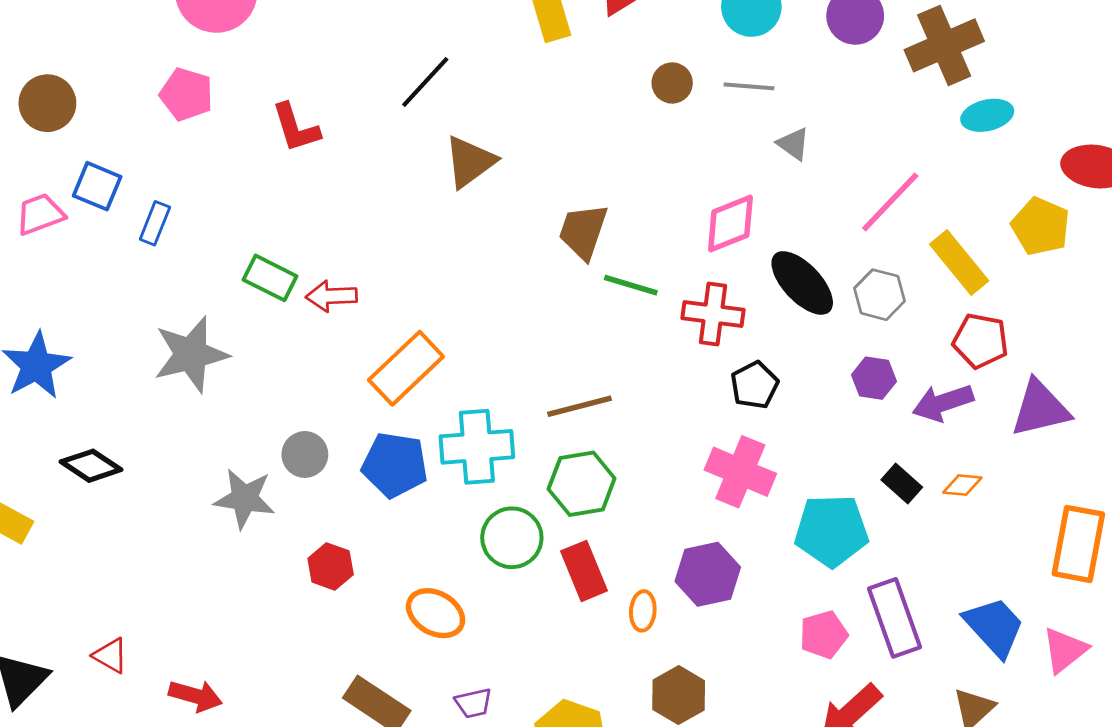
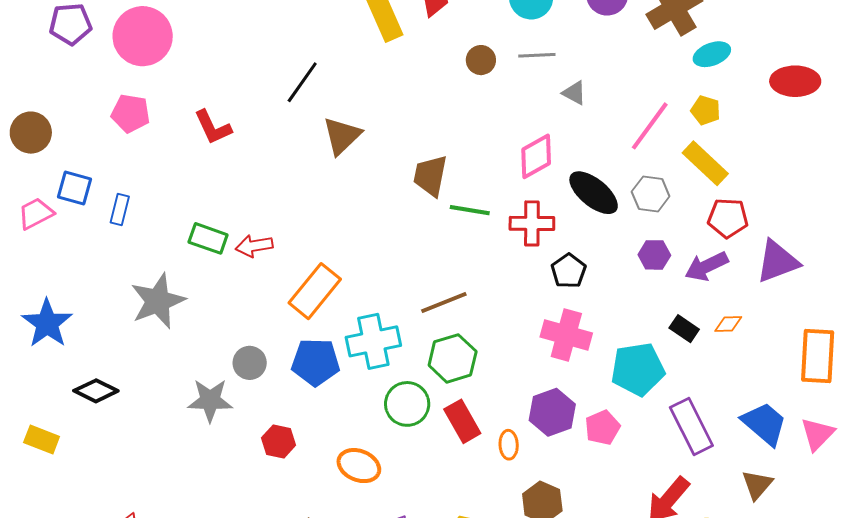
yellow pentagon: (1041, 226) -> (706, 110), moved, size x0.7
pink pentagon: (824, 635) -> (602, 428), moved

